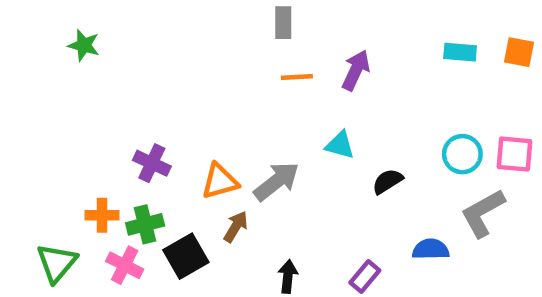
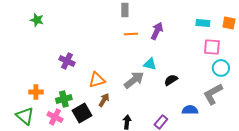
cyan circle: (462, 154) -> (221, 68), moved
pink square: (514, 154) -> (212, 47), moved
purple cross: (152, 163) -> (67, 61), moved
gray arrow: (277, 181) -> (134, 80), moved
orange cross: (102, 215) -> (36, 92), moved
green triangle: (57, 263) -> (25, 116), turned -30

